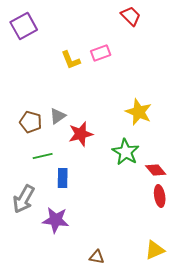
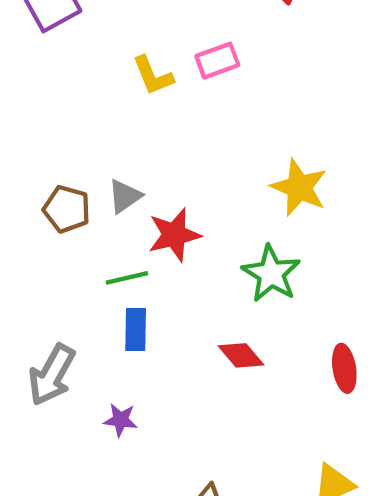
green line: (43, 156) -> (127, 278), moved
red diamond: (156, 170) -> (241, 355), moved
purple star: (56, 220) -> (120, 420), size x0.6

